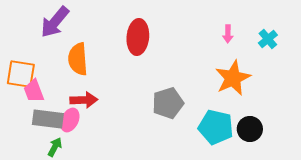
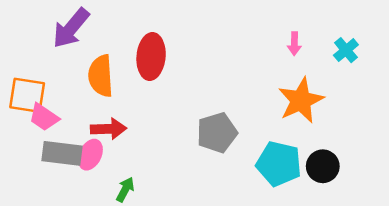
red ellipse: (138, 37) -> (151, 57), moved
pink trapezoid: (34, 91) -> (44, 117), turned -35
green arrow: (55, 147) -> (125, 189), moved

